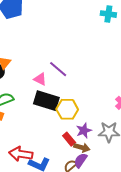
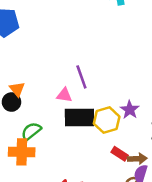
purple line: (58, 69) -> (81, 77), turned 48
purple star: (84, 131) -> (130, 110), moved

